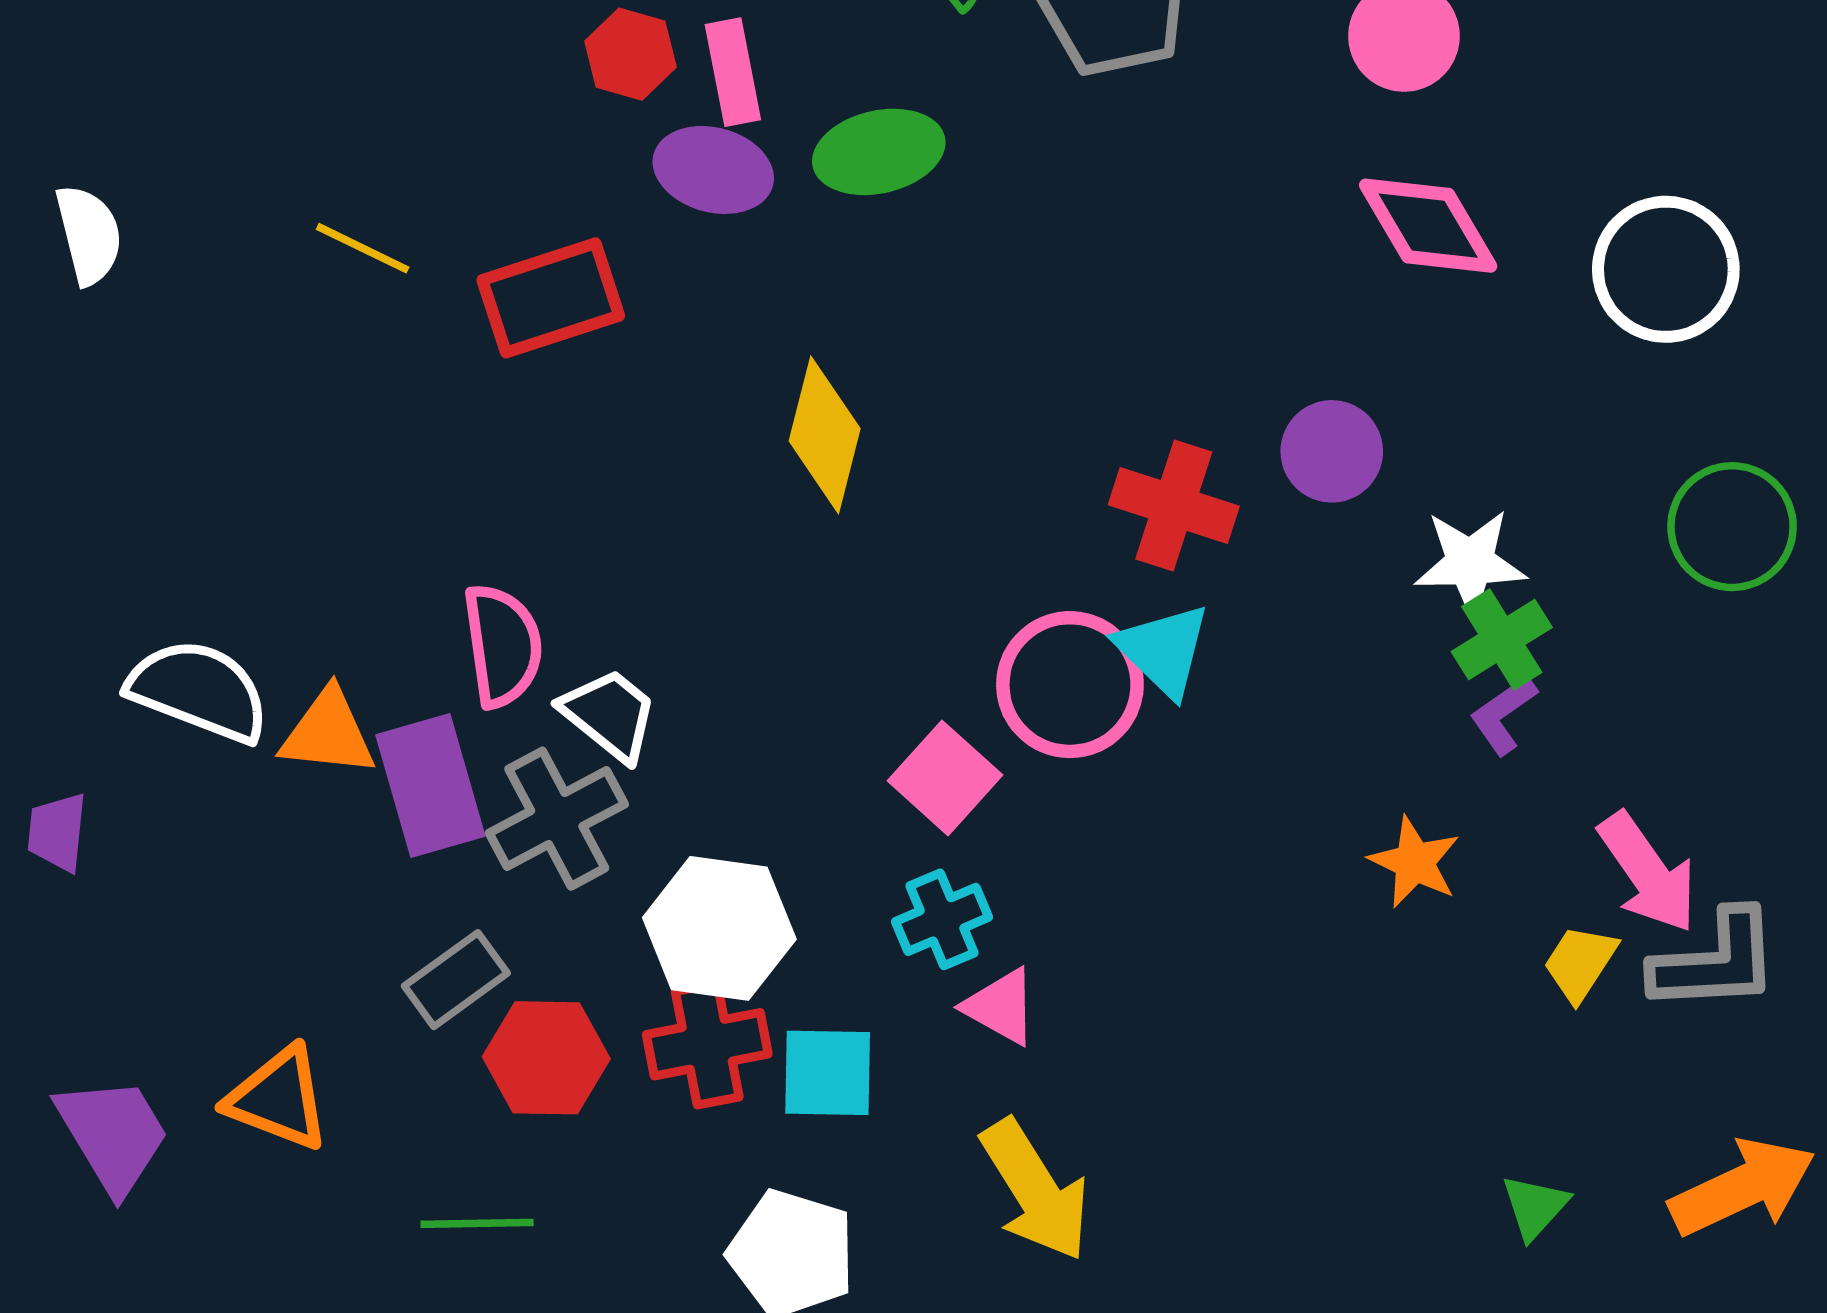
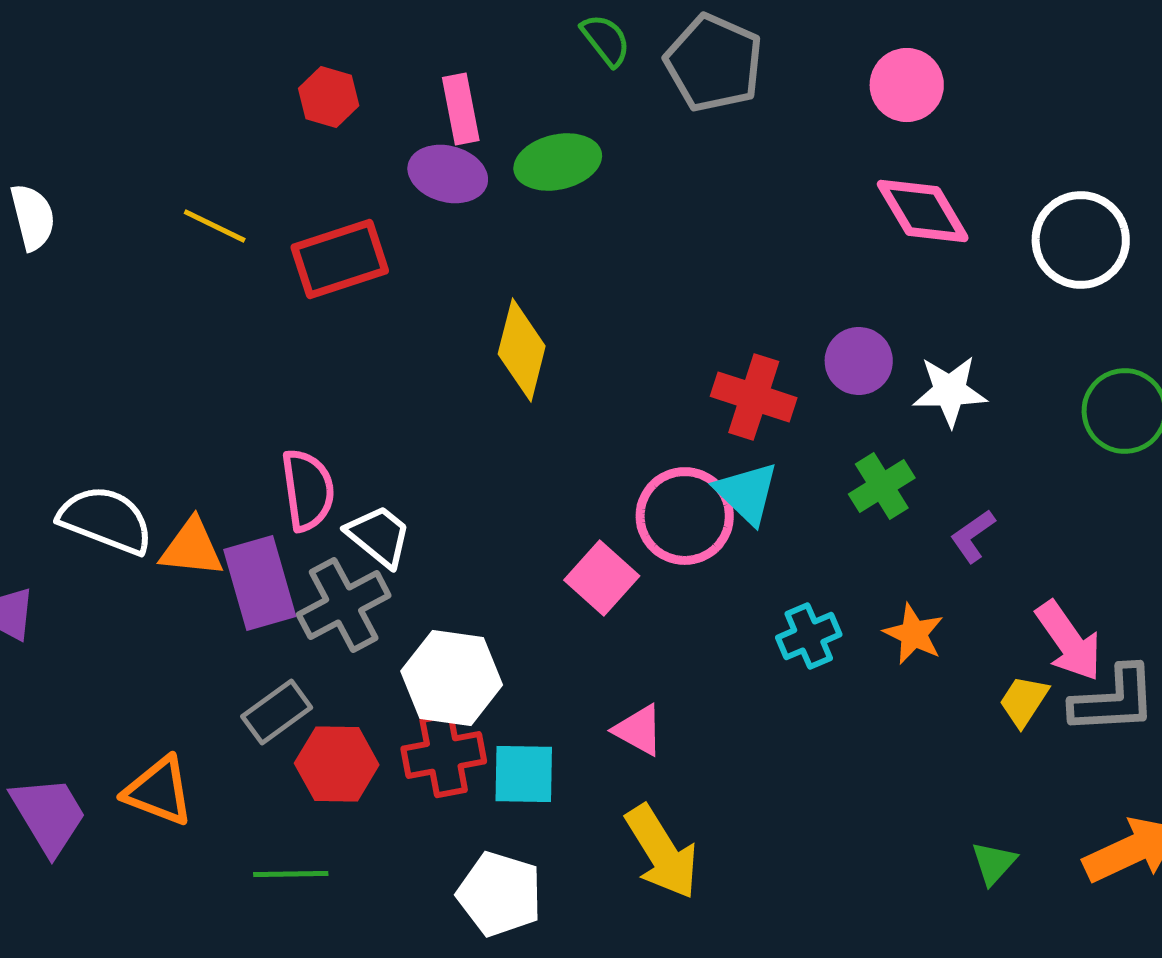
red hexagon: (631, 54) -> (329, 97), moved
white star: (1470, 563) -> (950, 391), moved
green cross: (1502, 639) -> (882, 486), moved
cyan cross: (942, 919) -> (809, 636), moved

